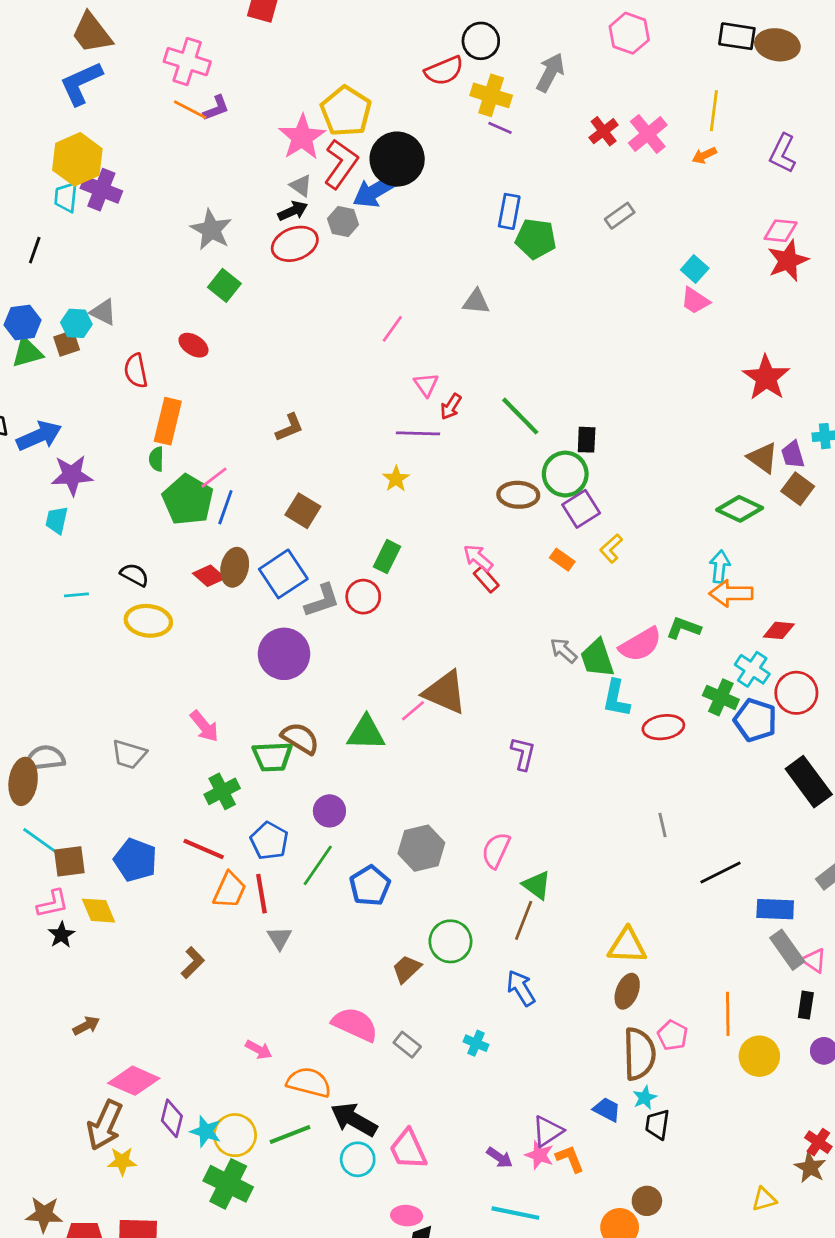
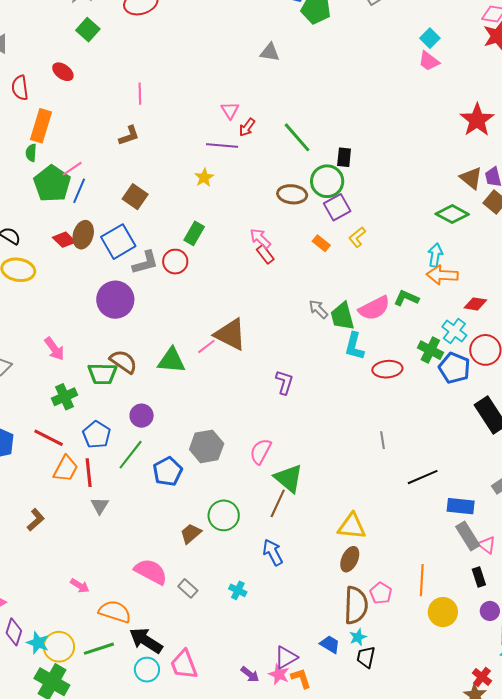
pink line: (392, 329) -> (140, 94), moved, turned -40
green triangle: (537, 885) -> (289, 478), size x1.4
black rectangle: (806, 1005) -> (479, 577), turned -30

